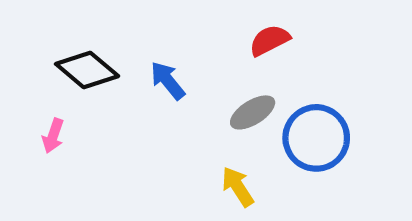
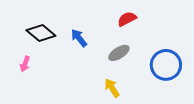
blue circle: (316, 138) -> (166, 65), moved

